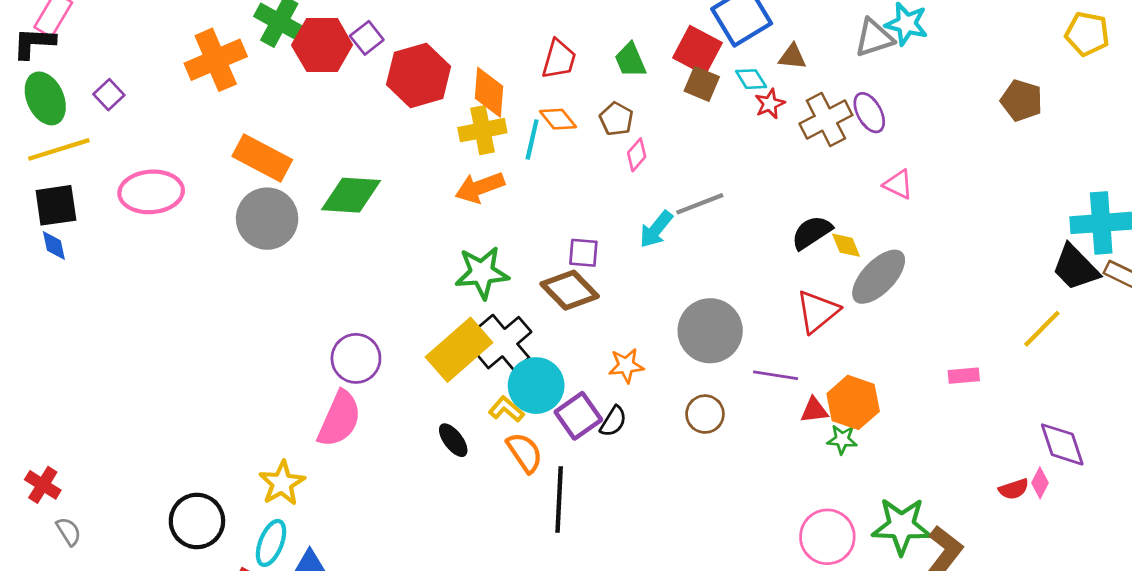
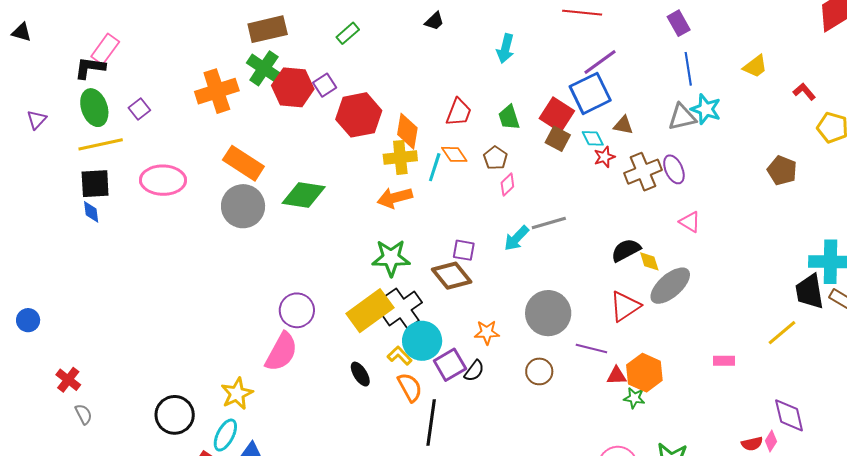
black trapezoid: (1075, 268) -> (810, 292), turned 30

